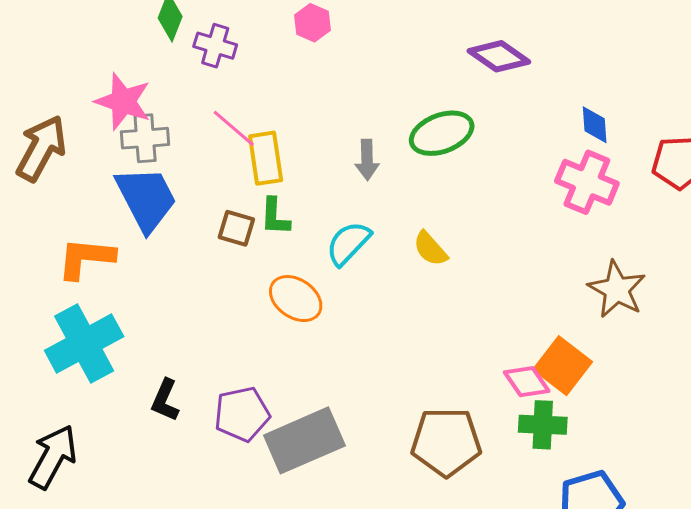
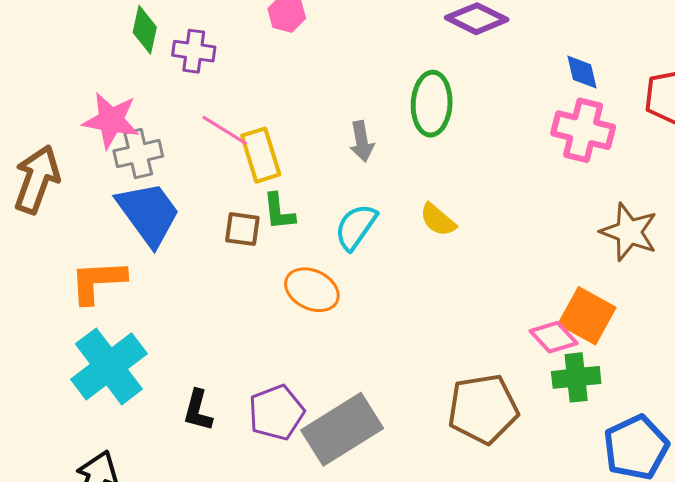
green ellipse: (442, 133) -> (432, 104), turned -58

